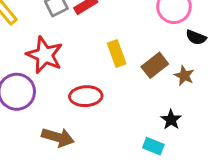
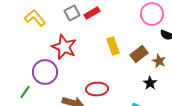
red ellipse: (86, 96) -> (97, 89), moved
black star: (171, 120) -> (150, 83), moved

